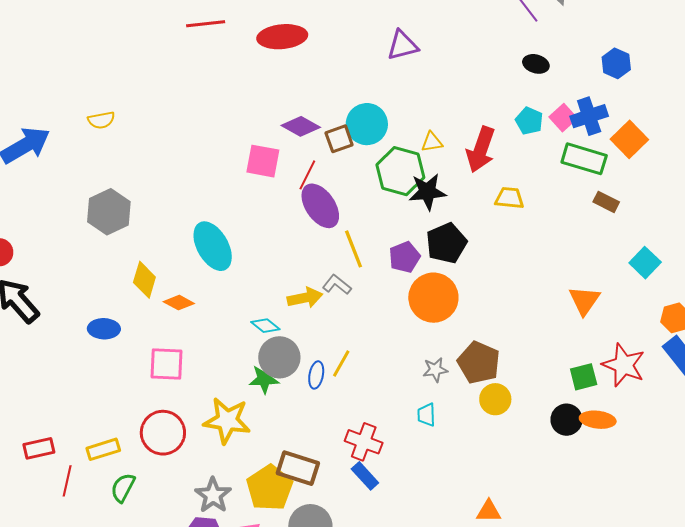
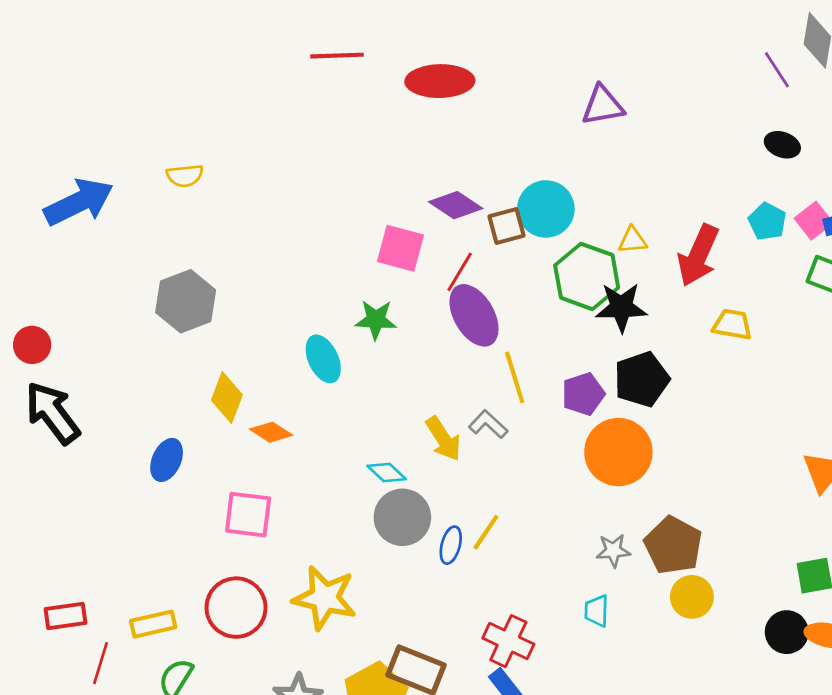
cyan ellipse: (213, 246) -> (323, 359), size x0.7
yellow arrow: (305, 298) -> (443, 439), turned 64
blue ellipse: (104, 329) -> (167, 460), turned -72
green star: (264, 379) -> (376, 320), moved

